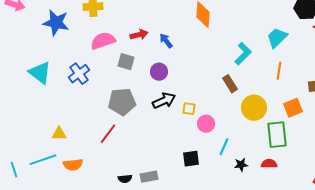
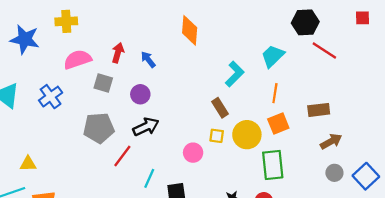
red arrow: (139, 35) -> (118, 53), turned -60
orange square: (293, 108) -> (278, 123), moved
yellow square: (189, 109) -> (217, 136), moved
red line: (108, 134) -> (122, 156), moved
cyan line: (224, 147) -> (149, 178), moved

